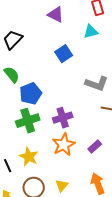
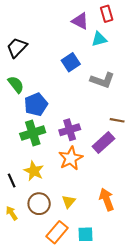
purple triangle: (56, 15) -> (80, 21), moved
gray L-shape: (97, 84) -> (102, 80), moved
purple rectangle: (95, 147) -> (103, 142), moved, size x1.5

